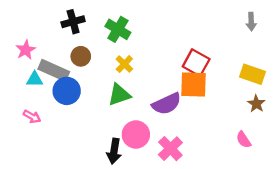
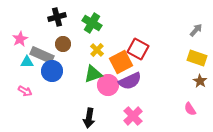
gray arrow: (251, 22) -> (196, 30), moved, turned -136
red square: (196, 63) -> (138, 49), moved
orange square: (194, 84) -> (121, 62), moved, turned -30
pink circle: (136, 134) -> (108, 85), moved

